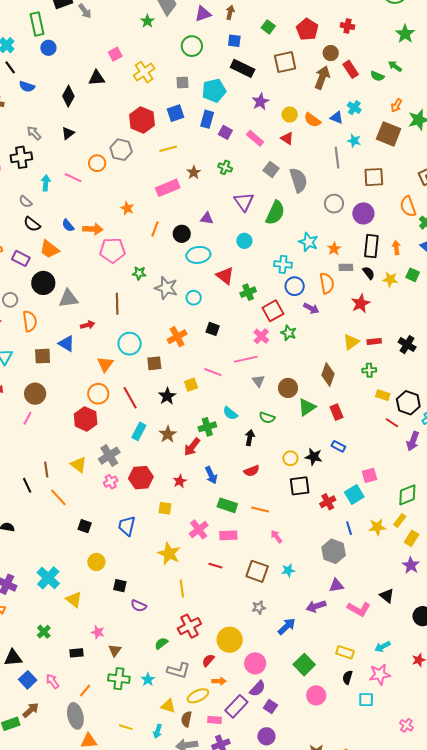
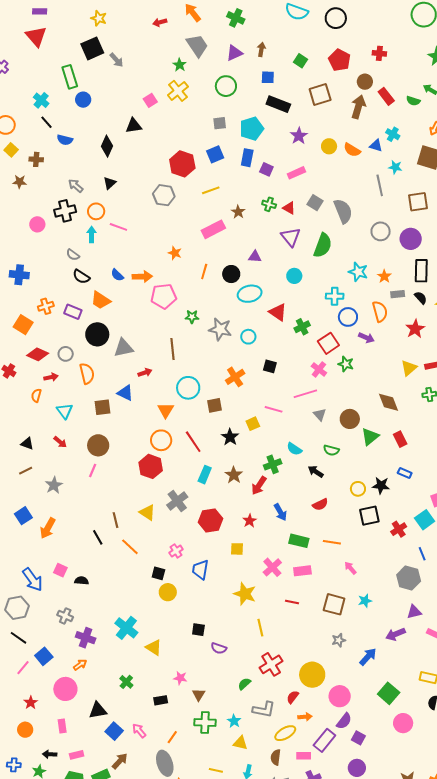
yellow cross: (144, 72) -> (178, 91), moved
pink rectangle: (255, 138) -> (296, 173), turned -60
red triangle: (287, 138) -> (289, 208), moved
orange circle: (97, 163) -> (96, 211), moved
brown diamond: (328, 375) -> (388, 402), turned -35
black arrow: (250, 438) -> (316, 472), turned -63
pink cross: (111, 482) -> (176, 551), moved
yellow circle: (96, 562) -> (168, 592), moved
yellow triangle: (168, 706) -> (240, 743), moved

